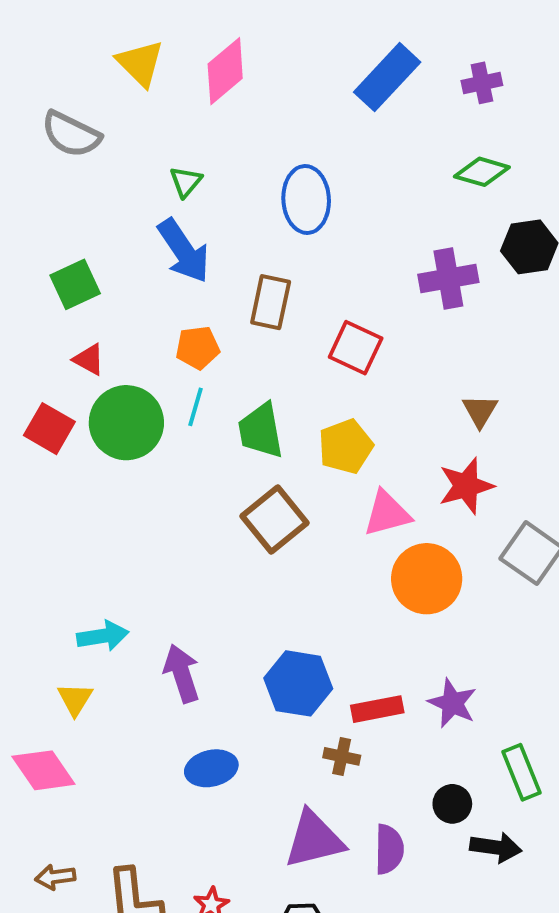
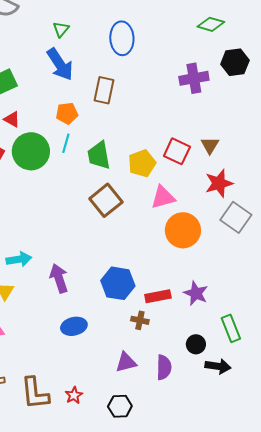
red square: (356, 348) -> (177, 151), moved
red star: (466, 486) -> (219, 183), moved
purple triangle: (314, 839) -> (126, 362), size x0.7

